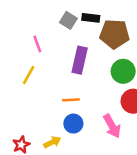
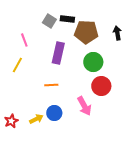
blue circle: (73, 124) -> (54, 113), moved

